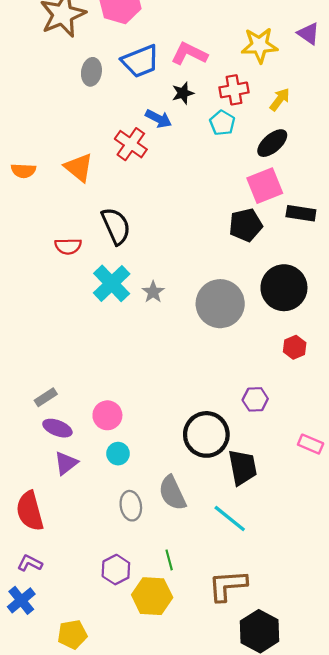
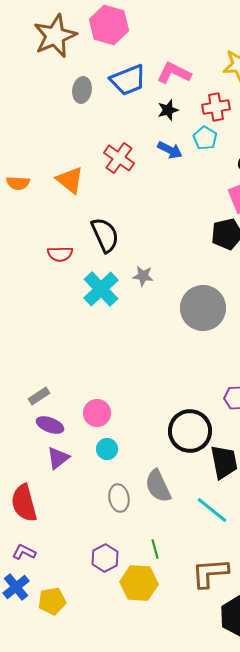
blue arrow: (158, 119) -> (170, 150), moved
gray star: (153, 292) -> (143, 276), moved, turned -30
yellow pentagon: (72, 634) -> (52, 601), moved

